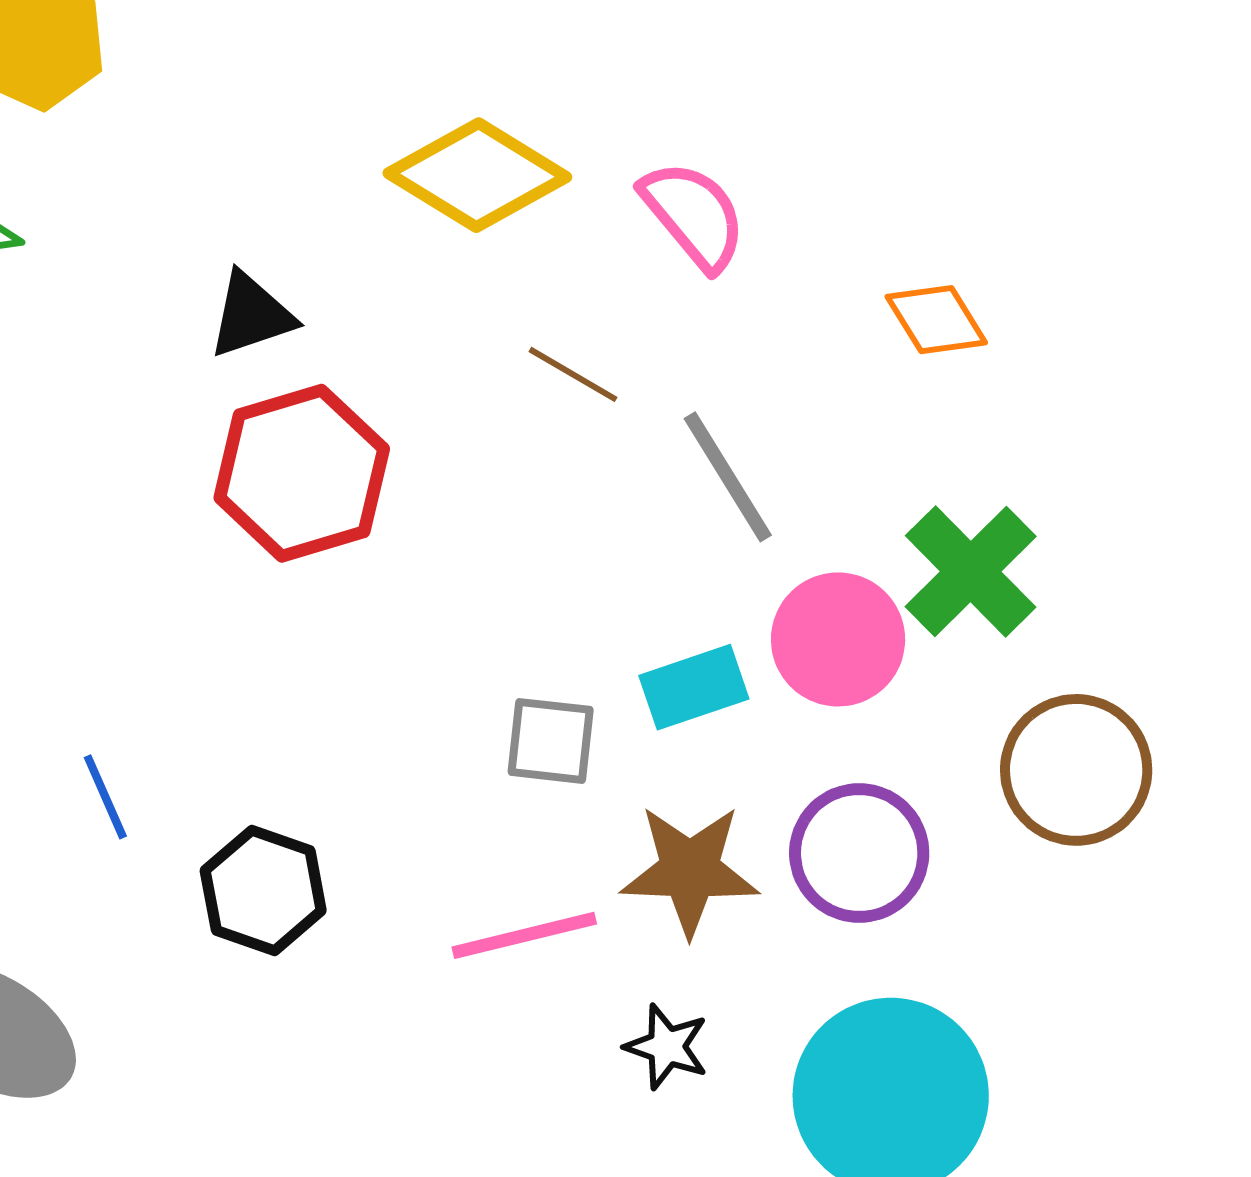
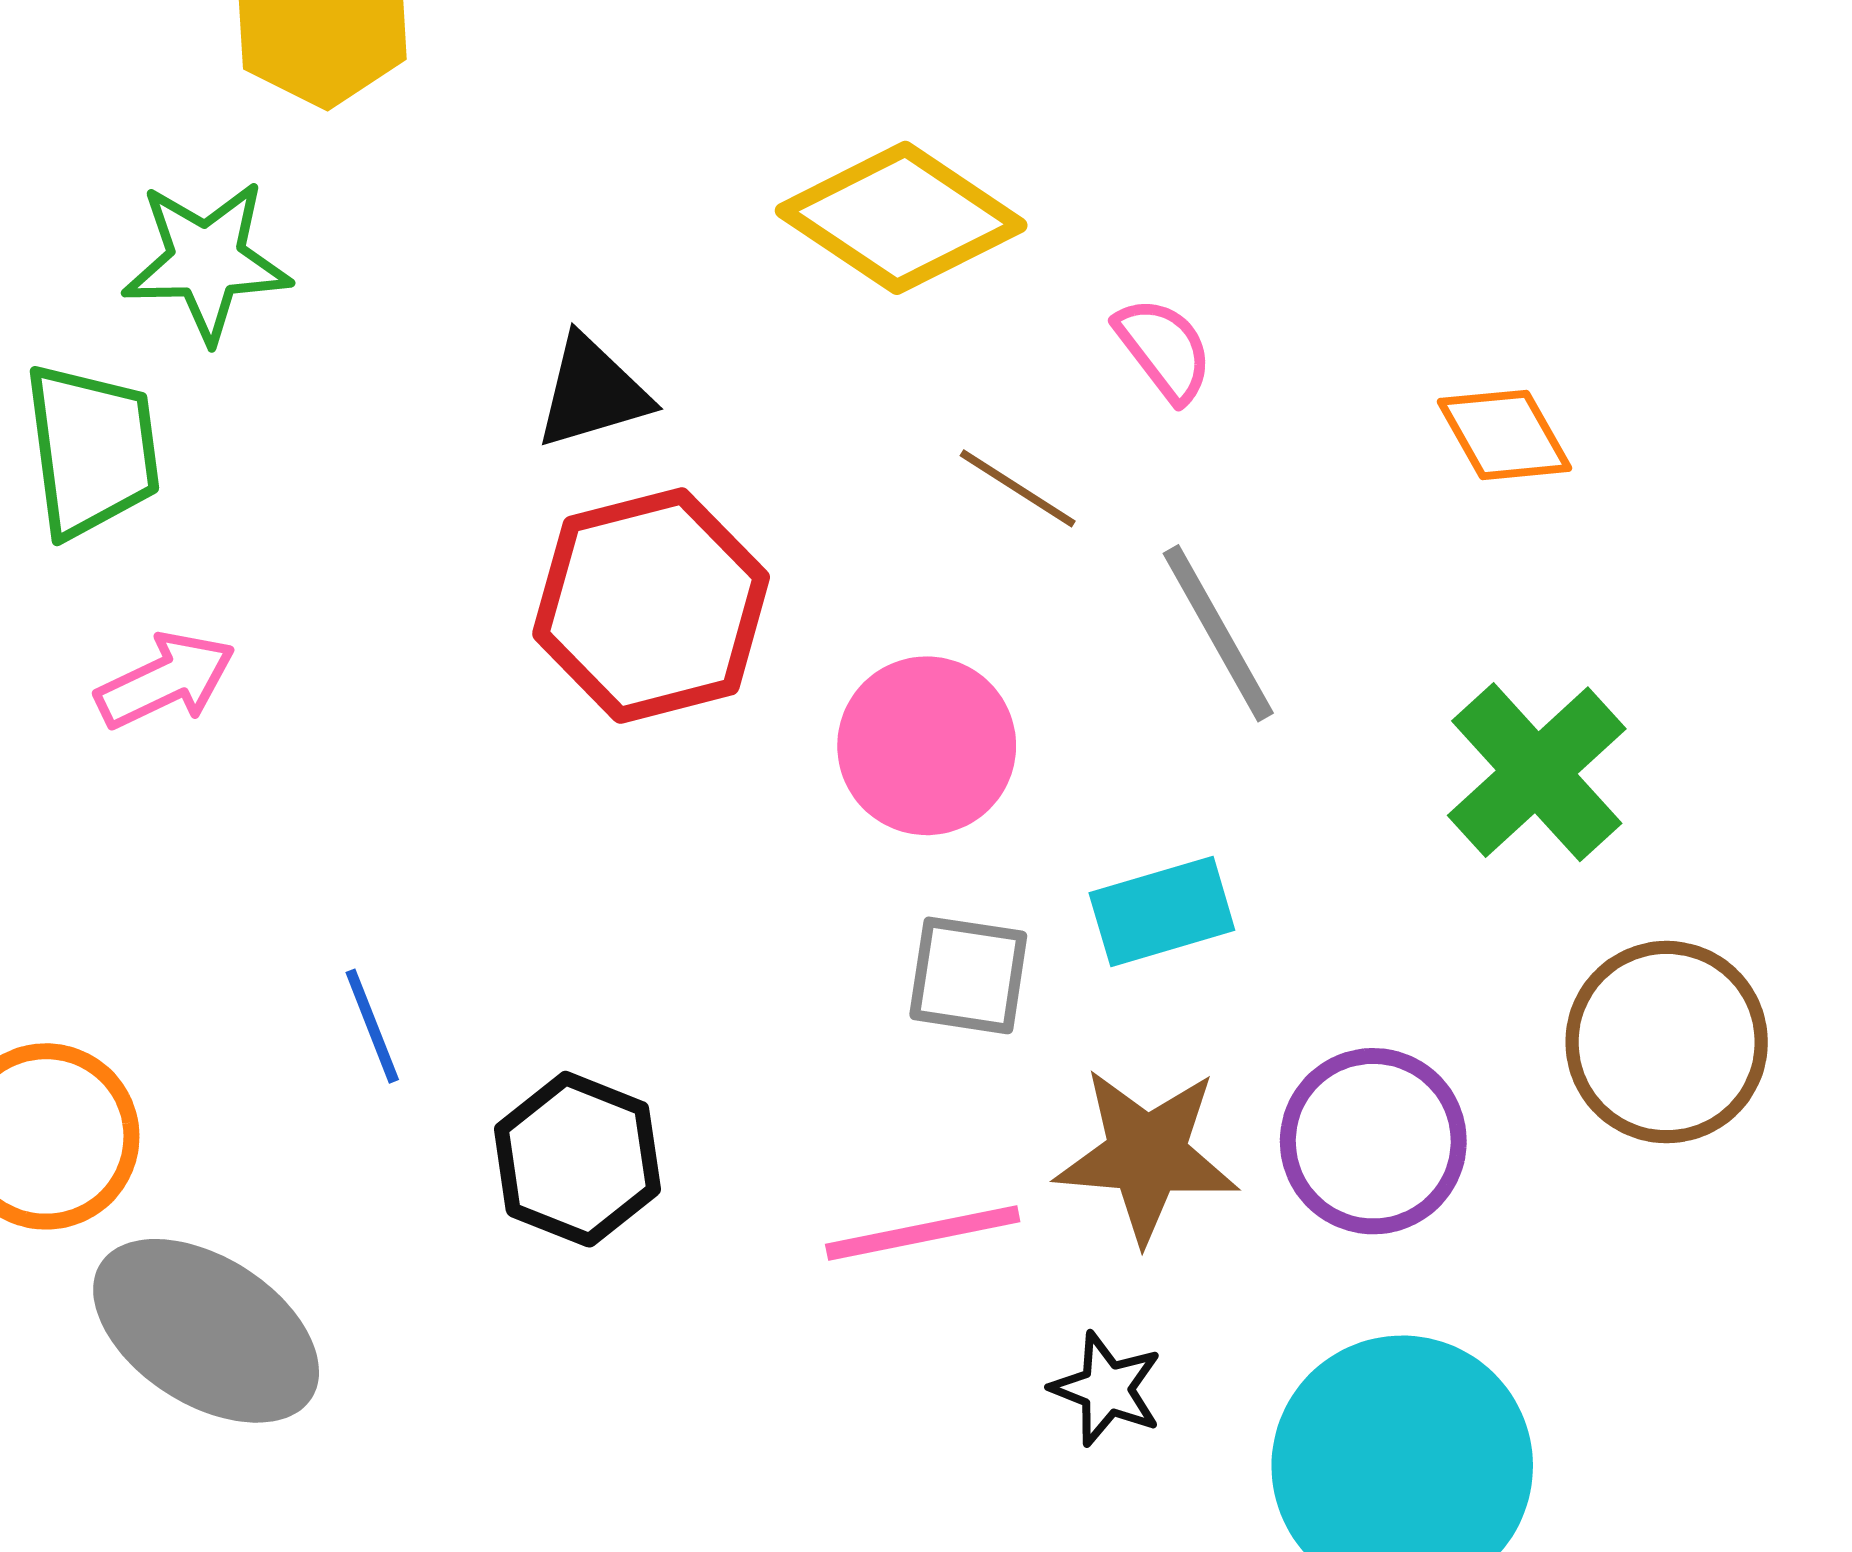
pink semicircle: (694, 215) -> (1164, 349), moved, size x0.7
pink circle: (838, 639) -> (927, 746), moved

